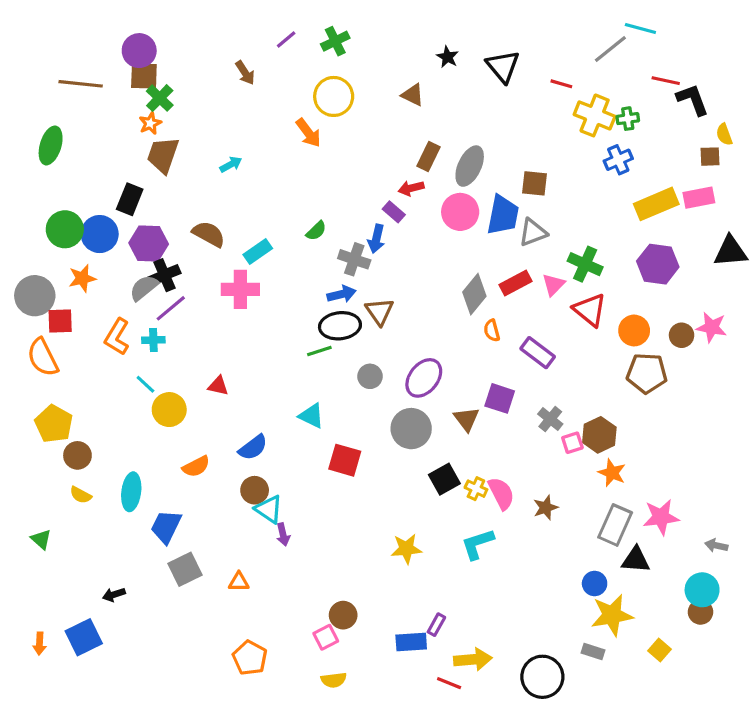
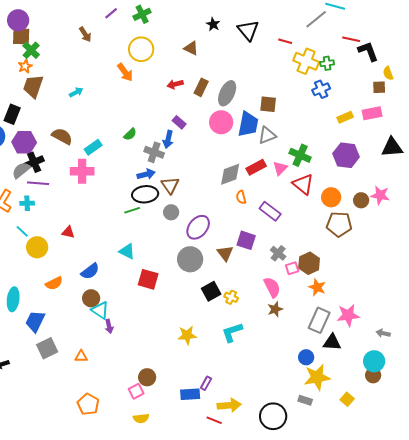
red arrow: (411, 188) -> (175, 84), moved
yellow rectangle: (656, 204) -> (345, 117), size x0.6
gray diamond: (474, 294) -> (230, 174), turned 30
purple line: (171, 308) -> (38, 183), turned 45
gray circle: (370, 376) -> (171, 212), moved
pink semicircle: (501, 493) -> (272, 287), moved

